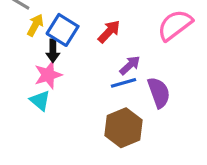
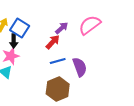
red arrow: (109, 32) -> (53, 42), moved
purple arrow: (130, 65) -> (62, 28), moved

